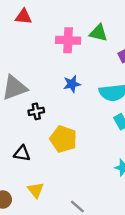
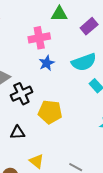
pink cross: (68, 40) -> (39, 38), moved
black cross: (36, 111) -> (21, 94), size x1.5

